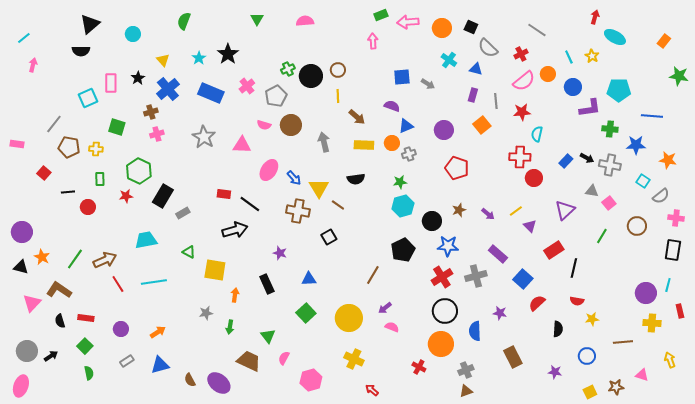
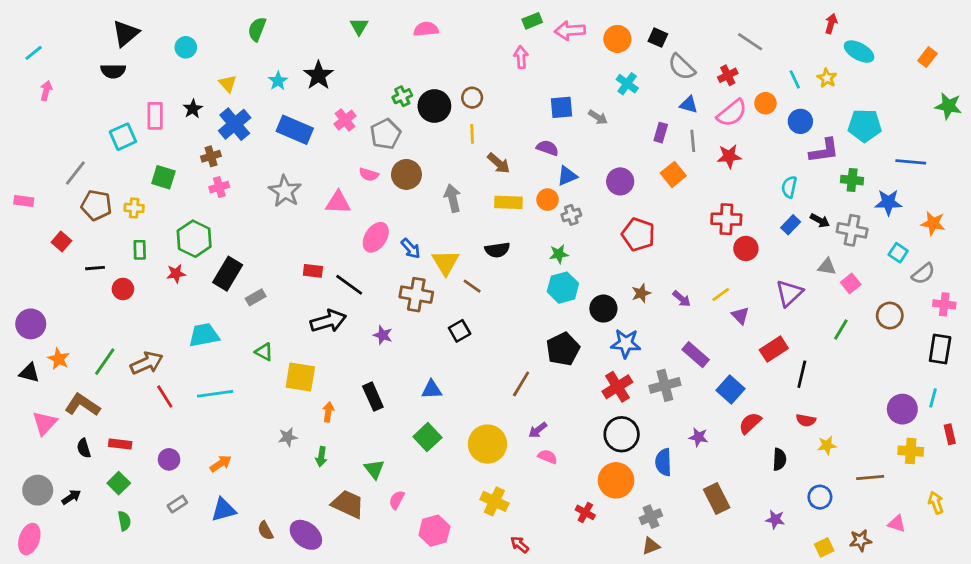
blue triangle: (476, 69) -> (689, 105), moved
cyan semicircle: (537, 134) -> (789, 187), moved
purple star: (280, 253) -> (383, 335), moved

